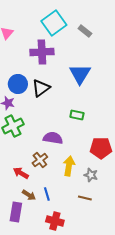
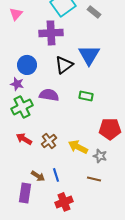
black triangle: (41, 88) -> (64, 65), moved
purple semicircle: (53, 138) -> (49, 95), moved
yellow arrow: (69, 166) -> (78, 147), turned -72
red arrow: (21, 173) -> (24, 139), moved
red cross: (55, 221) -> (64, 202), turned -36

